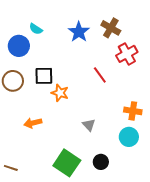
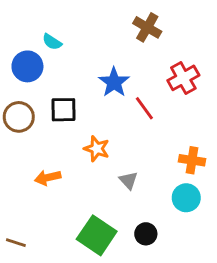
brown cross: (111, 28) -> (147, 27), moved
blue star: (79, 32) -> (114, 82), moved
orange star: (60, 93) -> (97, 149), moved

